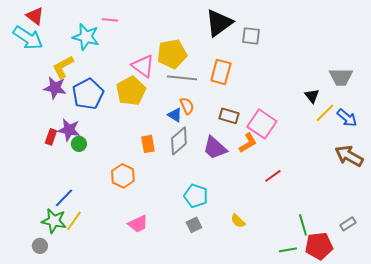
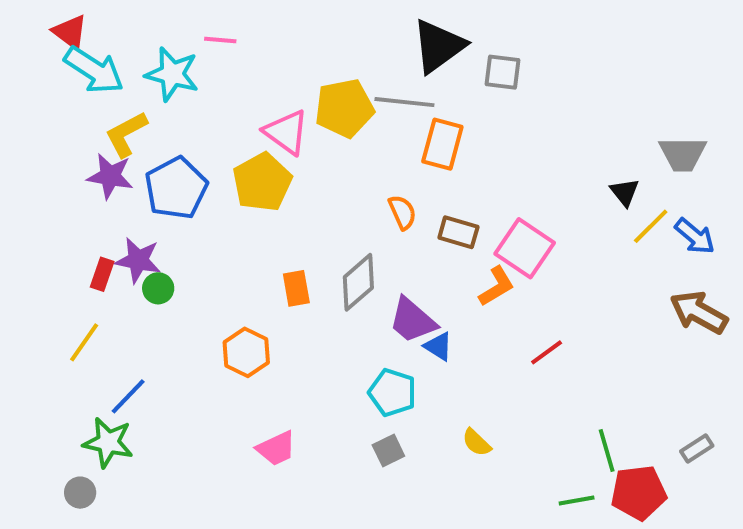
cyan arrow: (28, 38) -> (94, 70), moved
gray line: (182, 78) -> (404, 102), moved
orange semicircle: (187, 106) -> (402, 212), moved
blue triangle: (175, 115) -> (438, 346), moved
purple trapezoid: (215, 148) -> (412, 320), moved
yellow line: (74, 221) -> (84, 342), moved

